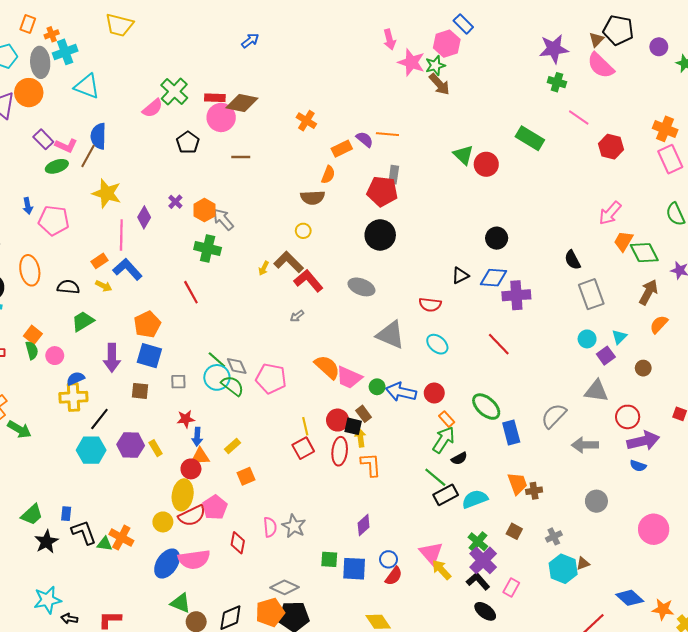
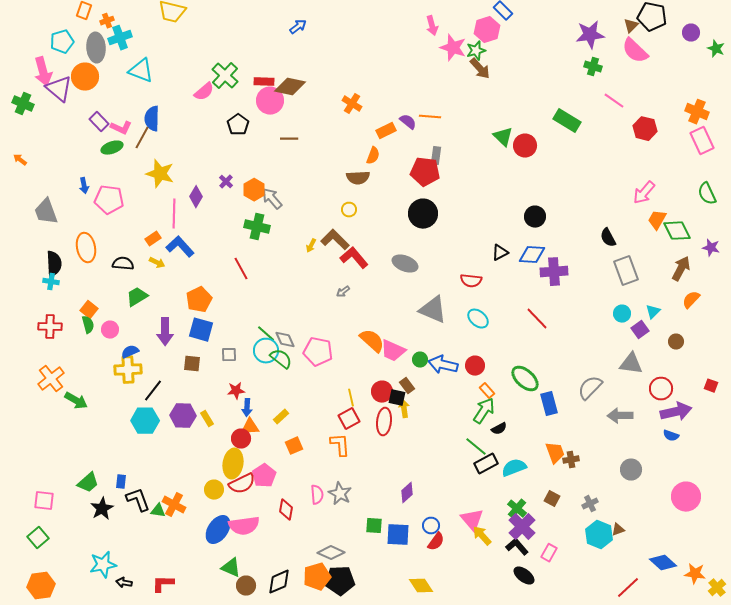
orange L-shape: (371, 465) -> (340, 445), moved

